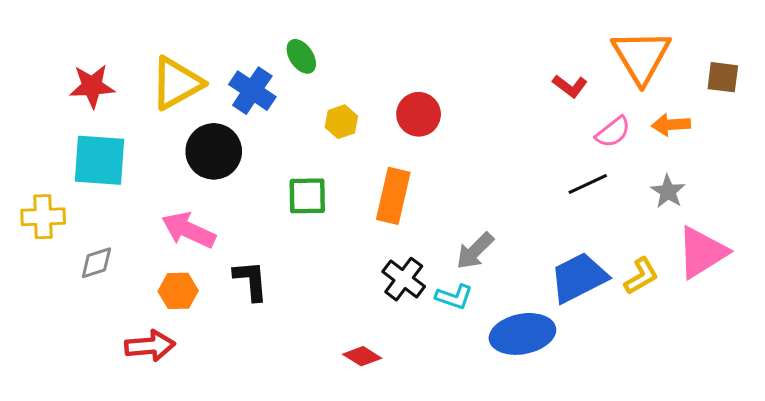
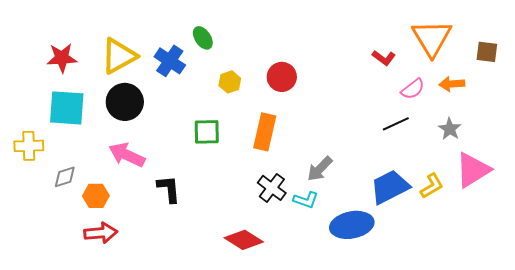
black circle: (214, 151) -> (125, 102), moved
orange hexagon: (178, 291) -> (96, 196), moved
red diamond: (362, 356) -> (244, 240), size x1.5

